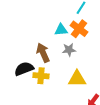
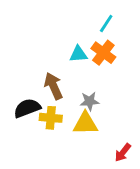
gray star: (69, 50) -> (90, 101), moved
yellow triangle: (77, 79) -> (85, 123), moved

